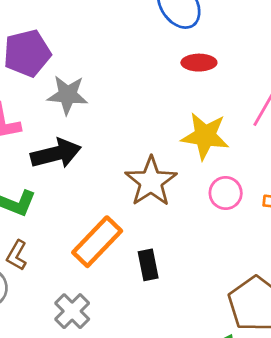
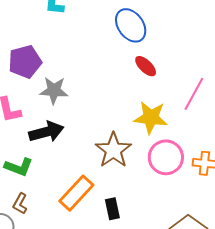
red ellipse: (199, 63) -> (146, 66), turned 45
pink circle: (226, 193) -> (166, 157), size x1.5

